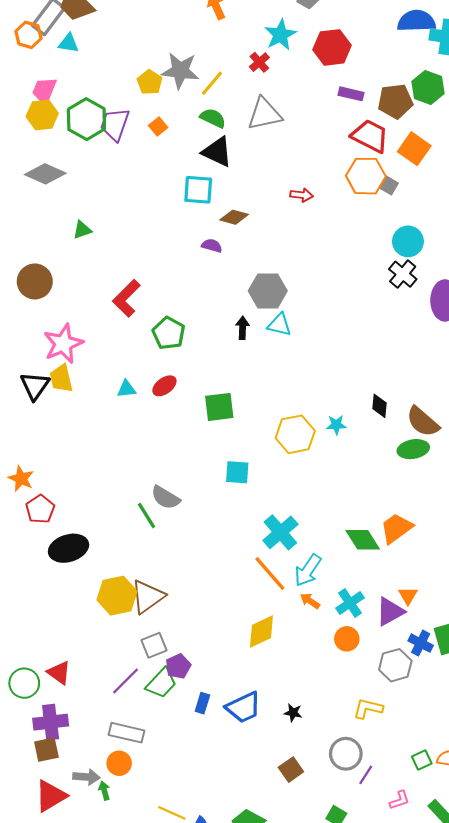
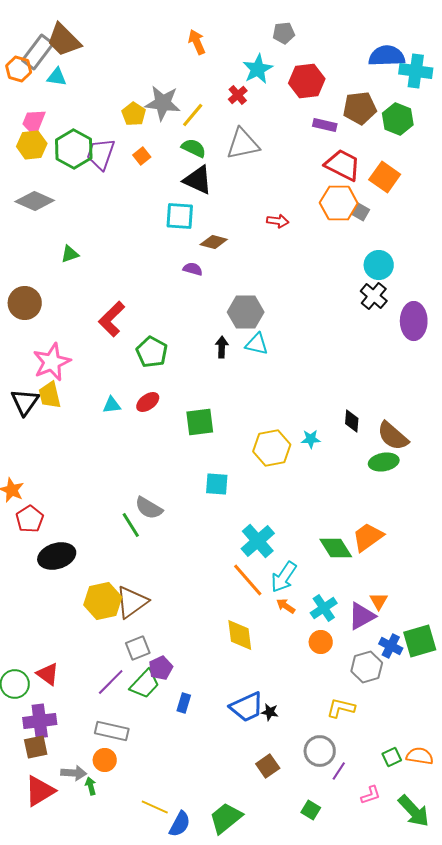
brown pentagon: (395, 101) -> (360, 108), moved
yellow diamond: (261, 631) -> (240, 635), turned -72
blue trapezoid: (244, 707) -> (247, 707), moved

